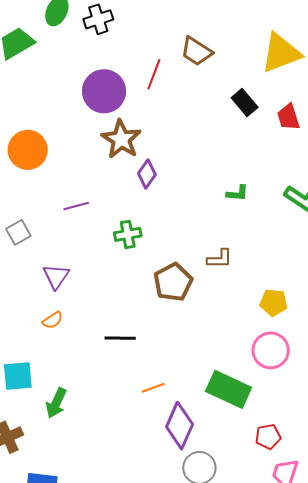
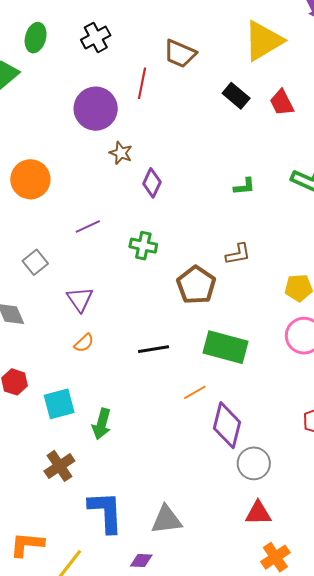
black cross: (98, 19) -> (96, 37), moved
brown star: (121, 139) -> (121, 153), size x0.6
green cross: (128, 234) -> (143, 246), turned 32
green rectangle: (229, 389) -> (226, 347), moved

